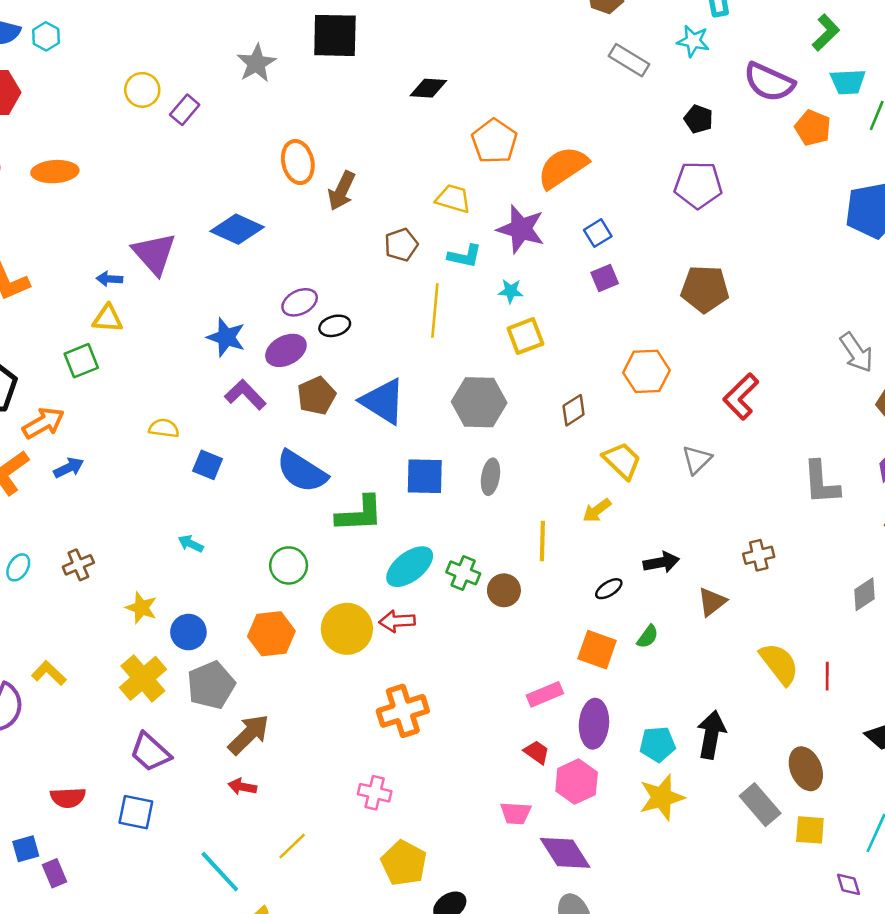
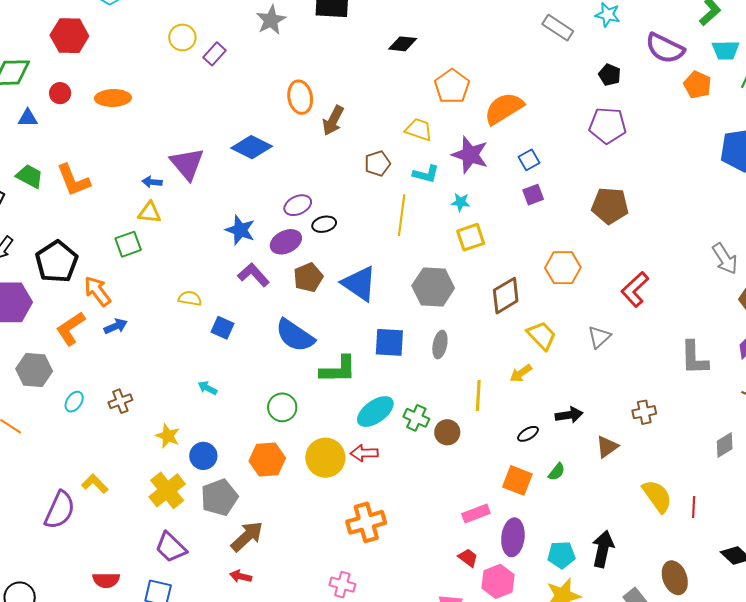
brown diamond: (574, 410) -> (506, 296), size x1.5
orange arrow: (43, 423) -> (97, 291), turned -100

